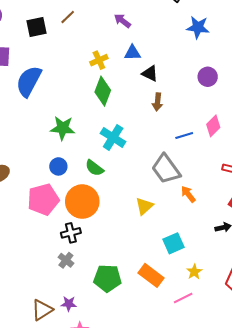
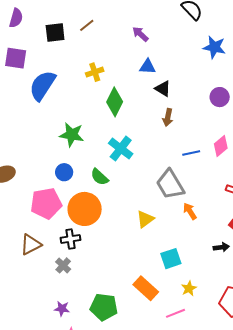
yellow cross: (99, 60) -> (95, 72), moved
green pentagon: (108, 278) -> (104, 307), moved
brown triangle: (42, 310) -> (31, 245), moved

